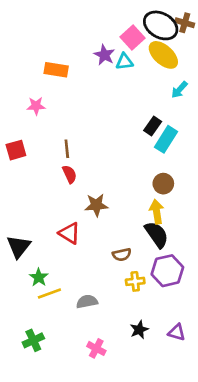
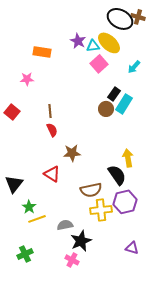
pink square: (133, 38) -> (99, 64), moved
yellow ellipse: (163, 55) -> (109, 43), moved
red square: (16, 150) -> (12, 112), turned -35
brown circle: (163, 184) -> (106, 109), moved
yellow arrow: (157, 212) -> (128, 158), moved
brown semicircle: (122, 255) -> (91, 190), size x1.5
yellow cross: (135, 281) -> (101, 210), size x1.5
black star: (139, 330) -> (81, 241), moved, size x1.5

